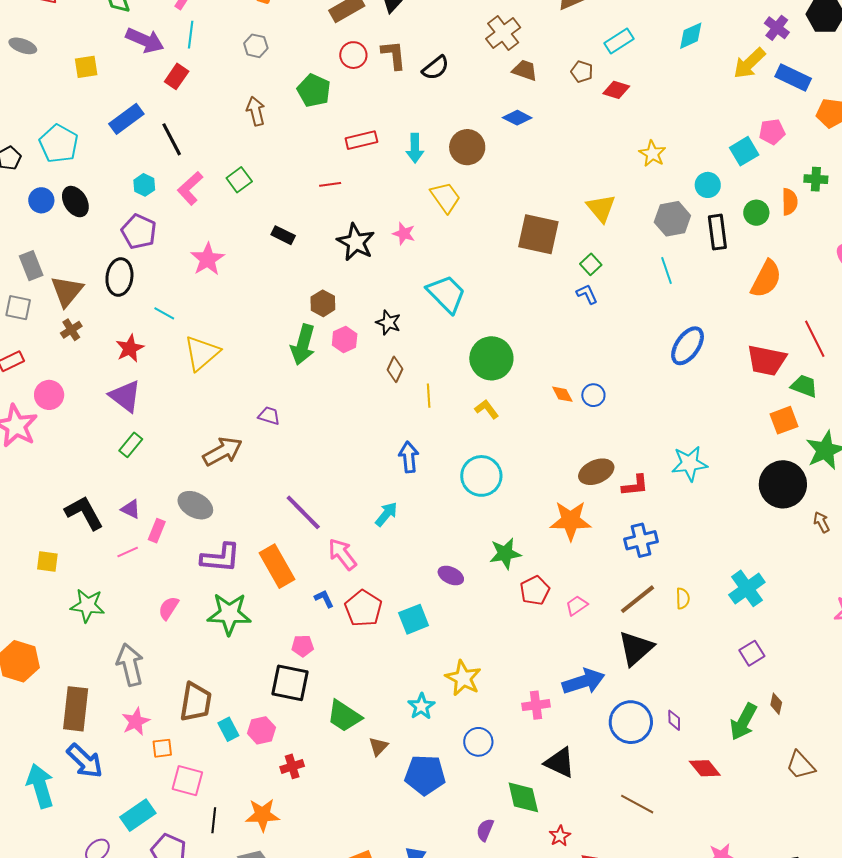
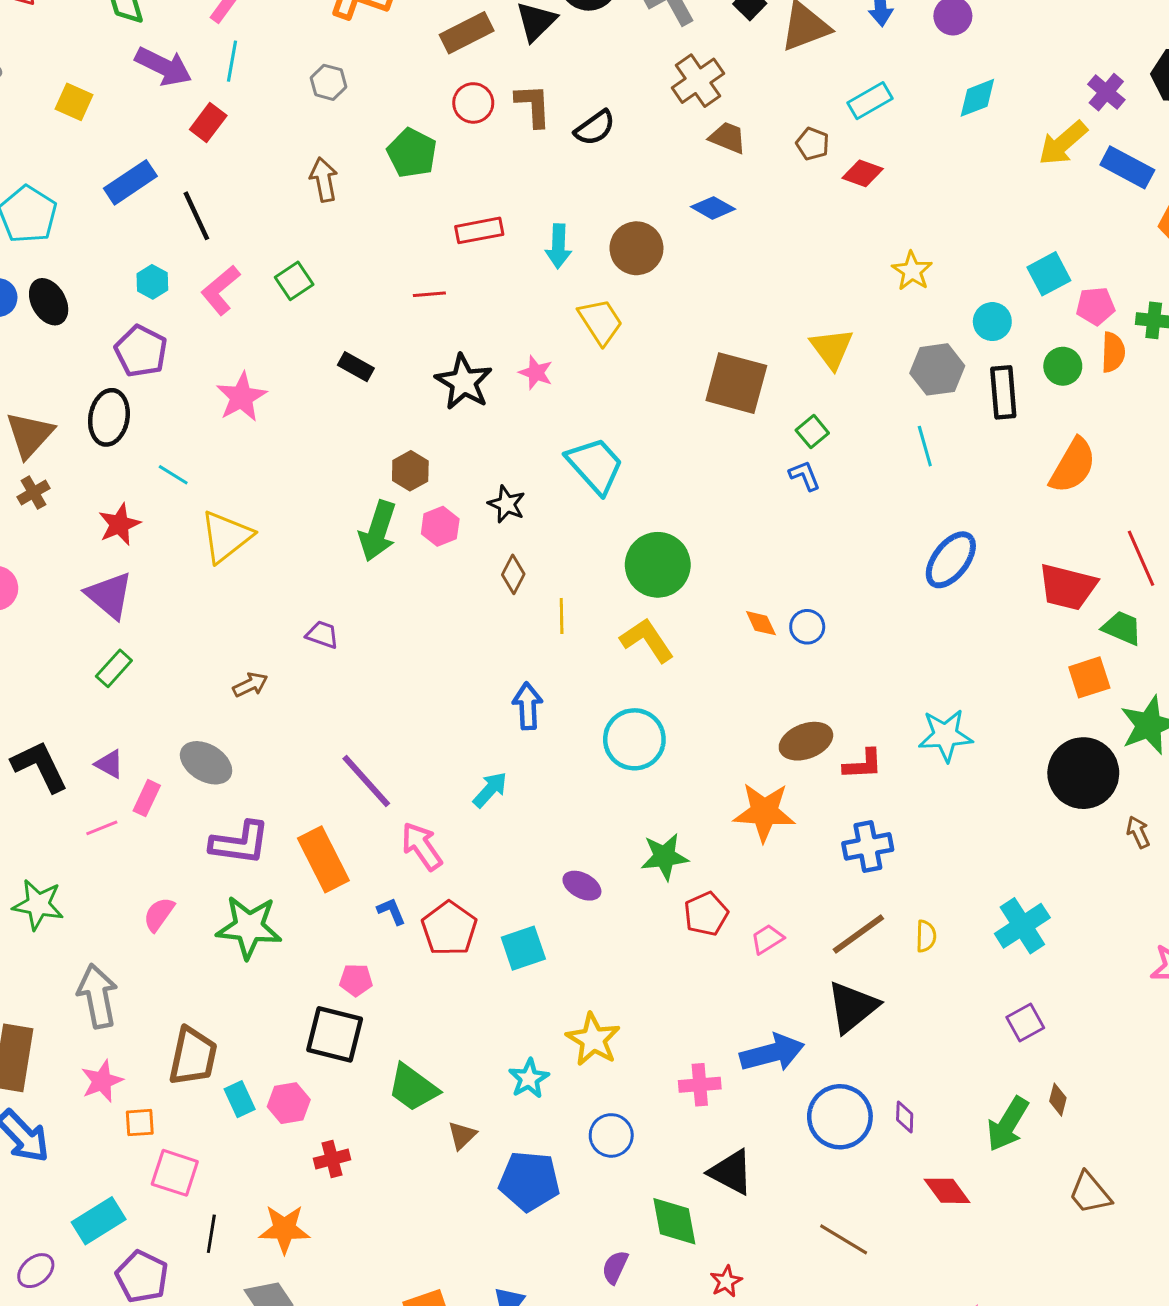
yellow square: (86, 67) -> (74, 102), turned 30
pink pentagon: (772, 132) -> (1095, 306), moved
yellow L-shape: (487, 409) -> (647, 640), size x1.5
brown arrow: (223, 451) -> (250, 685), size x0.6

